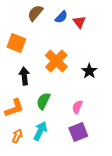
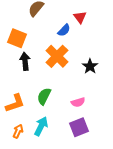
blue semicircle: (61, 17) -> (64, 30), moved
black arrow: (24, 76) -> (25, 61), moved
pink semicircle: (77, 107) -> (78, 102), turned -128

